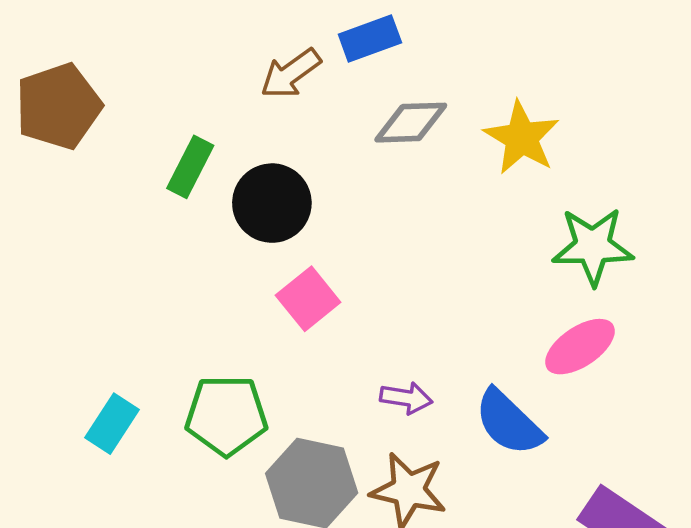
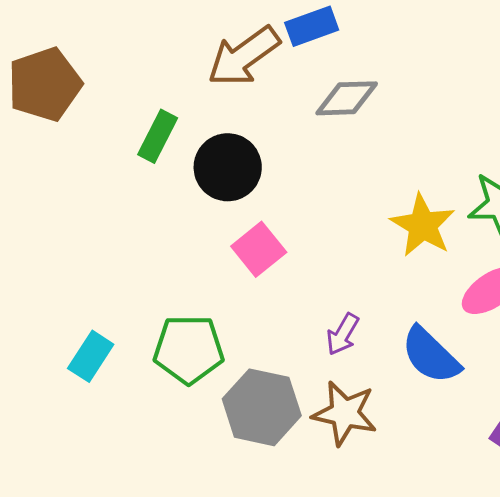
brown arrow: (291, 74) -> (244, 56), size x1.4
yellow star: (522, 138) -> (423, 225), moved
purple arrow: (406, 398) -> (343, 334), turned 111

